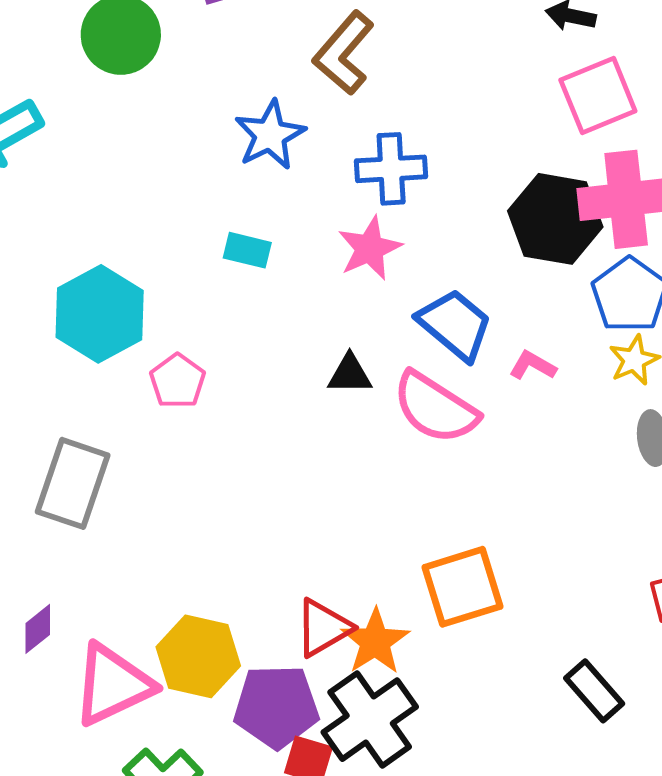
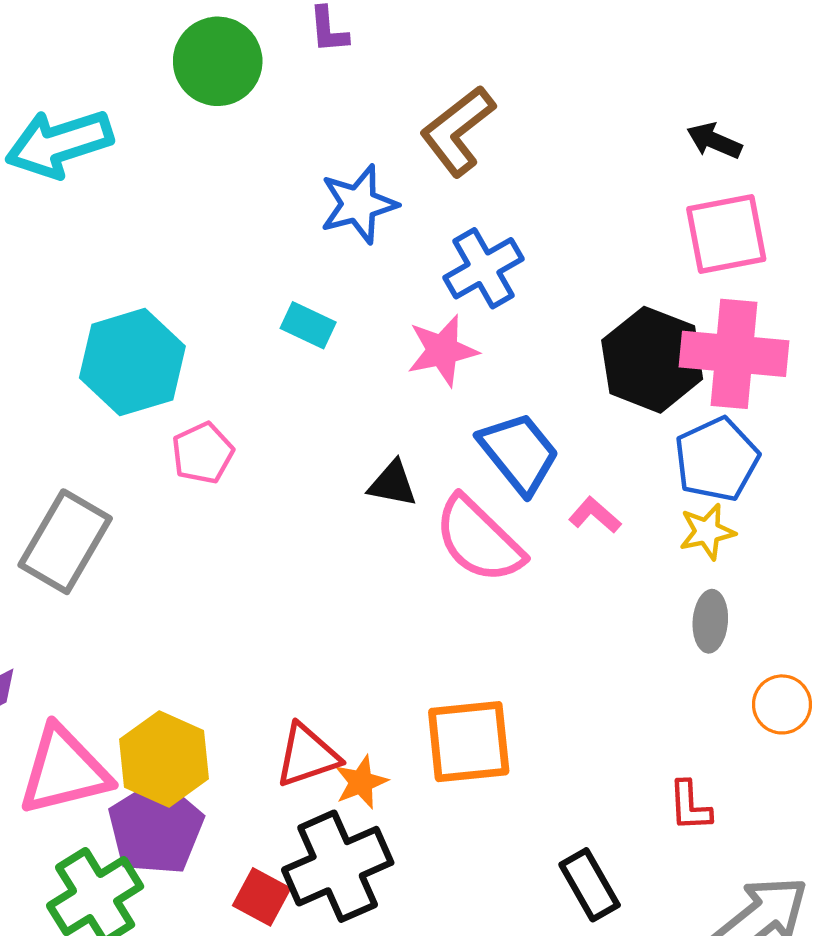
blue cross: (391, 169) -> (484, 268), turned -38
orange star: (375, 642) -> (361, 782), size x0.7
purple pentagon: (276, 706) -> (156, 828), moved, turned 30

